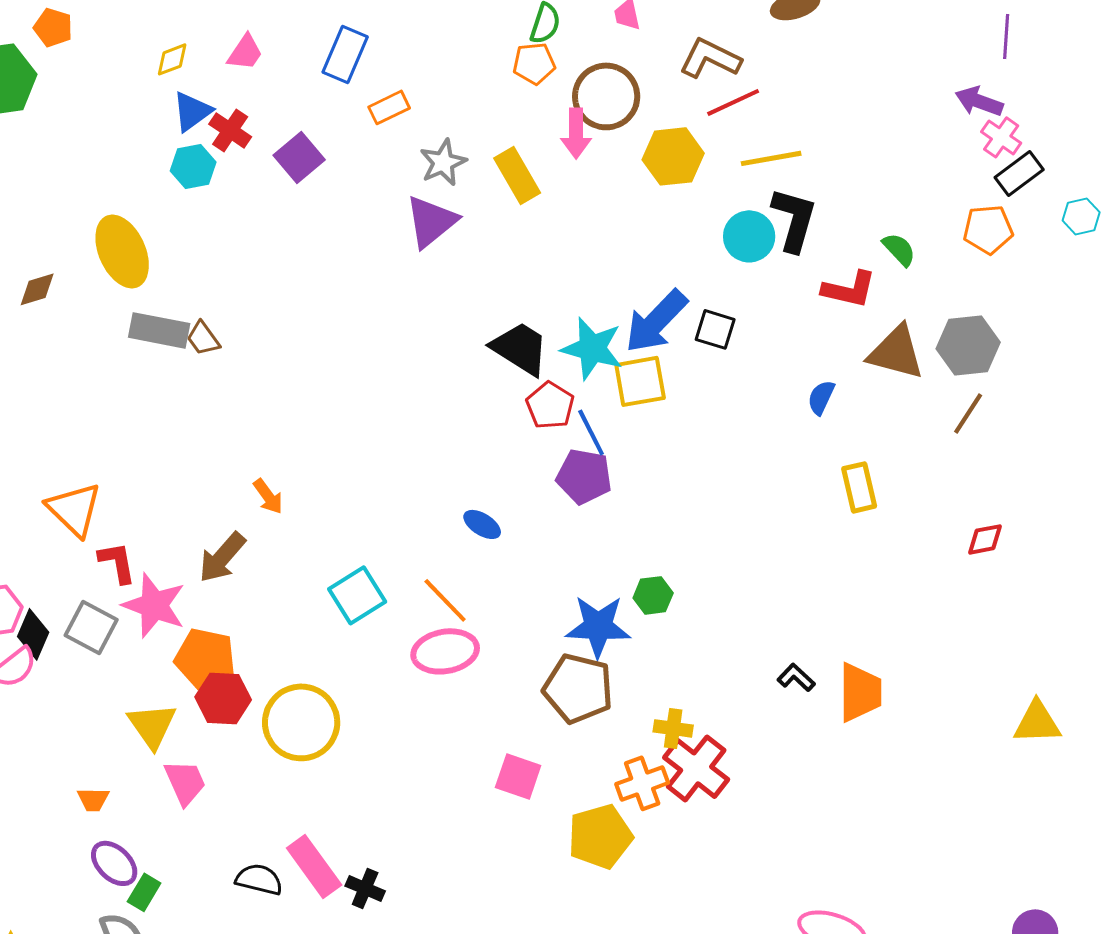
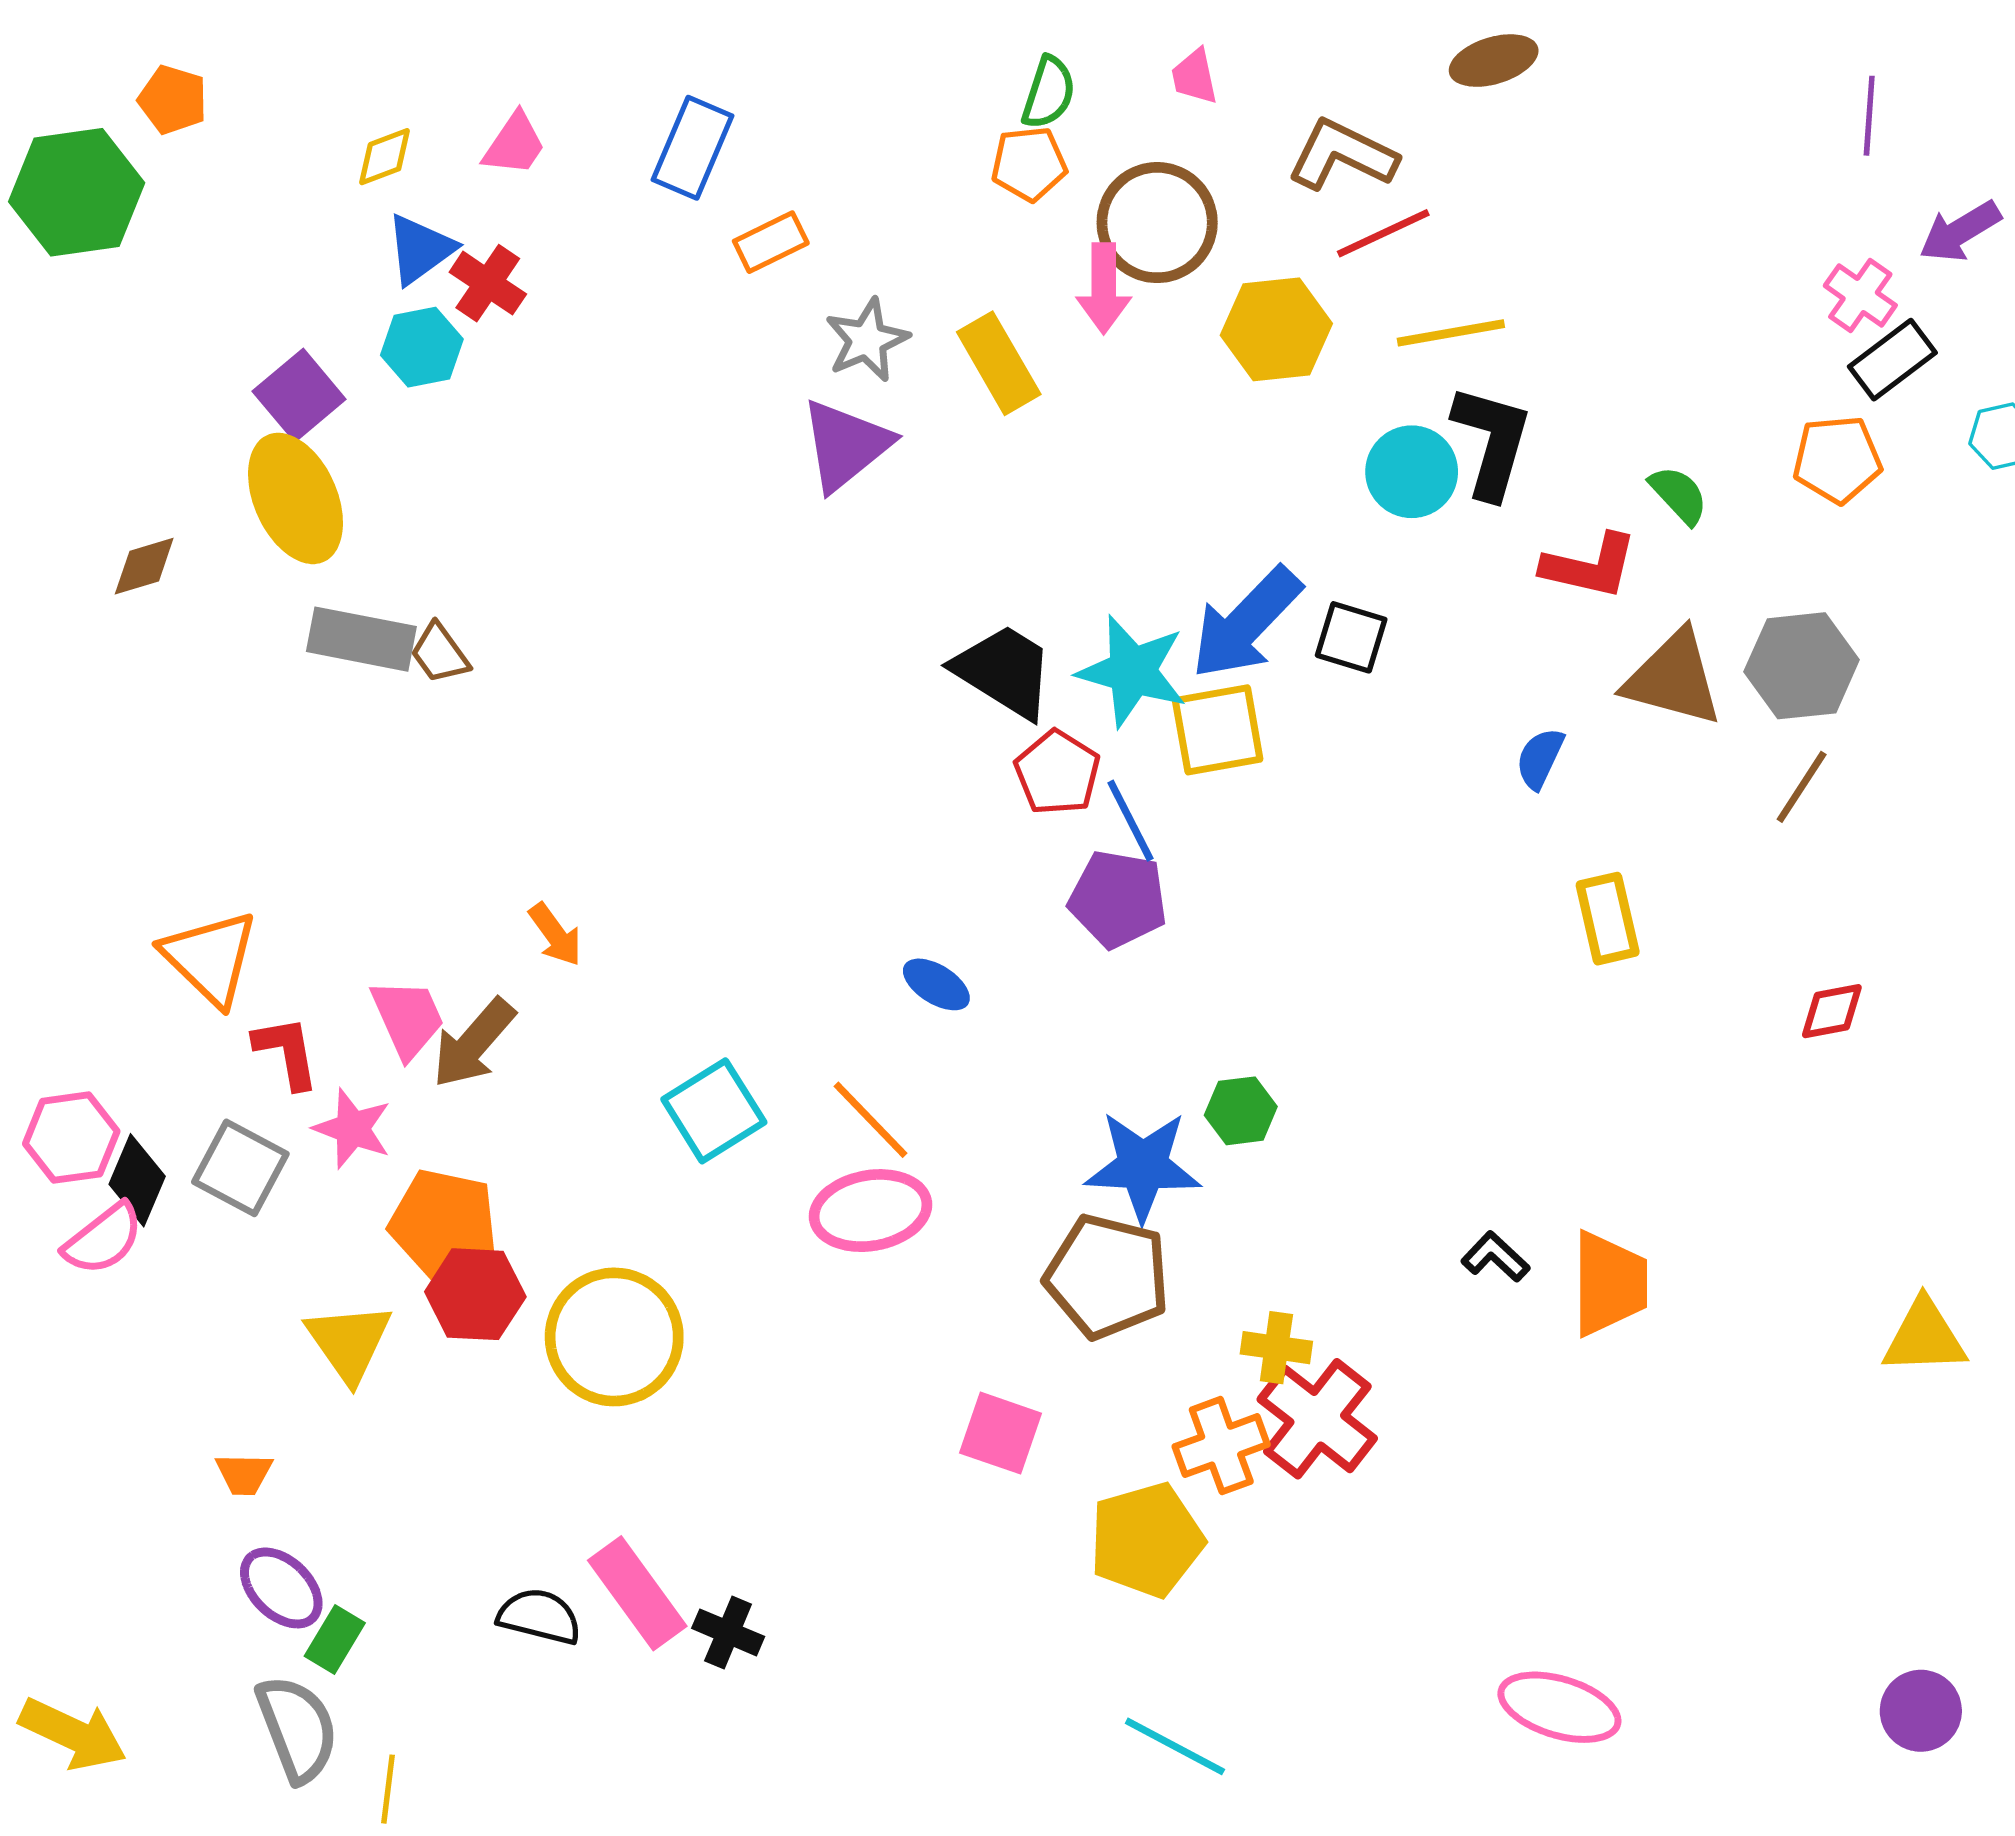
purple arrow: (979, 101) -> (1960, 231), moved, turned -51
purple square: (299, 157) -> (299, 395), moved
pink star: (154, 605) -> (352, 1129), size x0.7
pink trapezoid: (185, 782) -> (408, 1018), moved

